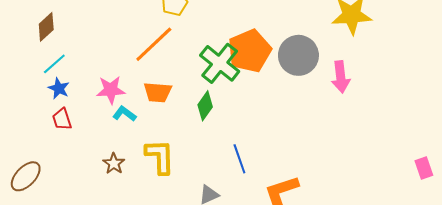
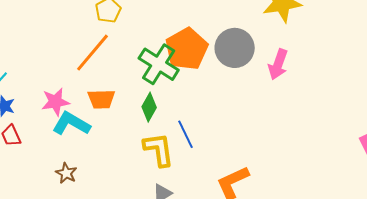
pink arrow: (341, 77) -> (278, 64), turned 32
cyan L-shape: (124, 114) -> (71, 124), size x1.6
yellow L-shape: (160, 157) -> (159, 150), moved
blue line: (239, 159) -> (185, 134), moved

